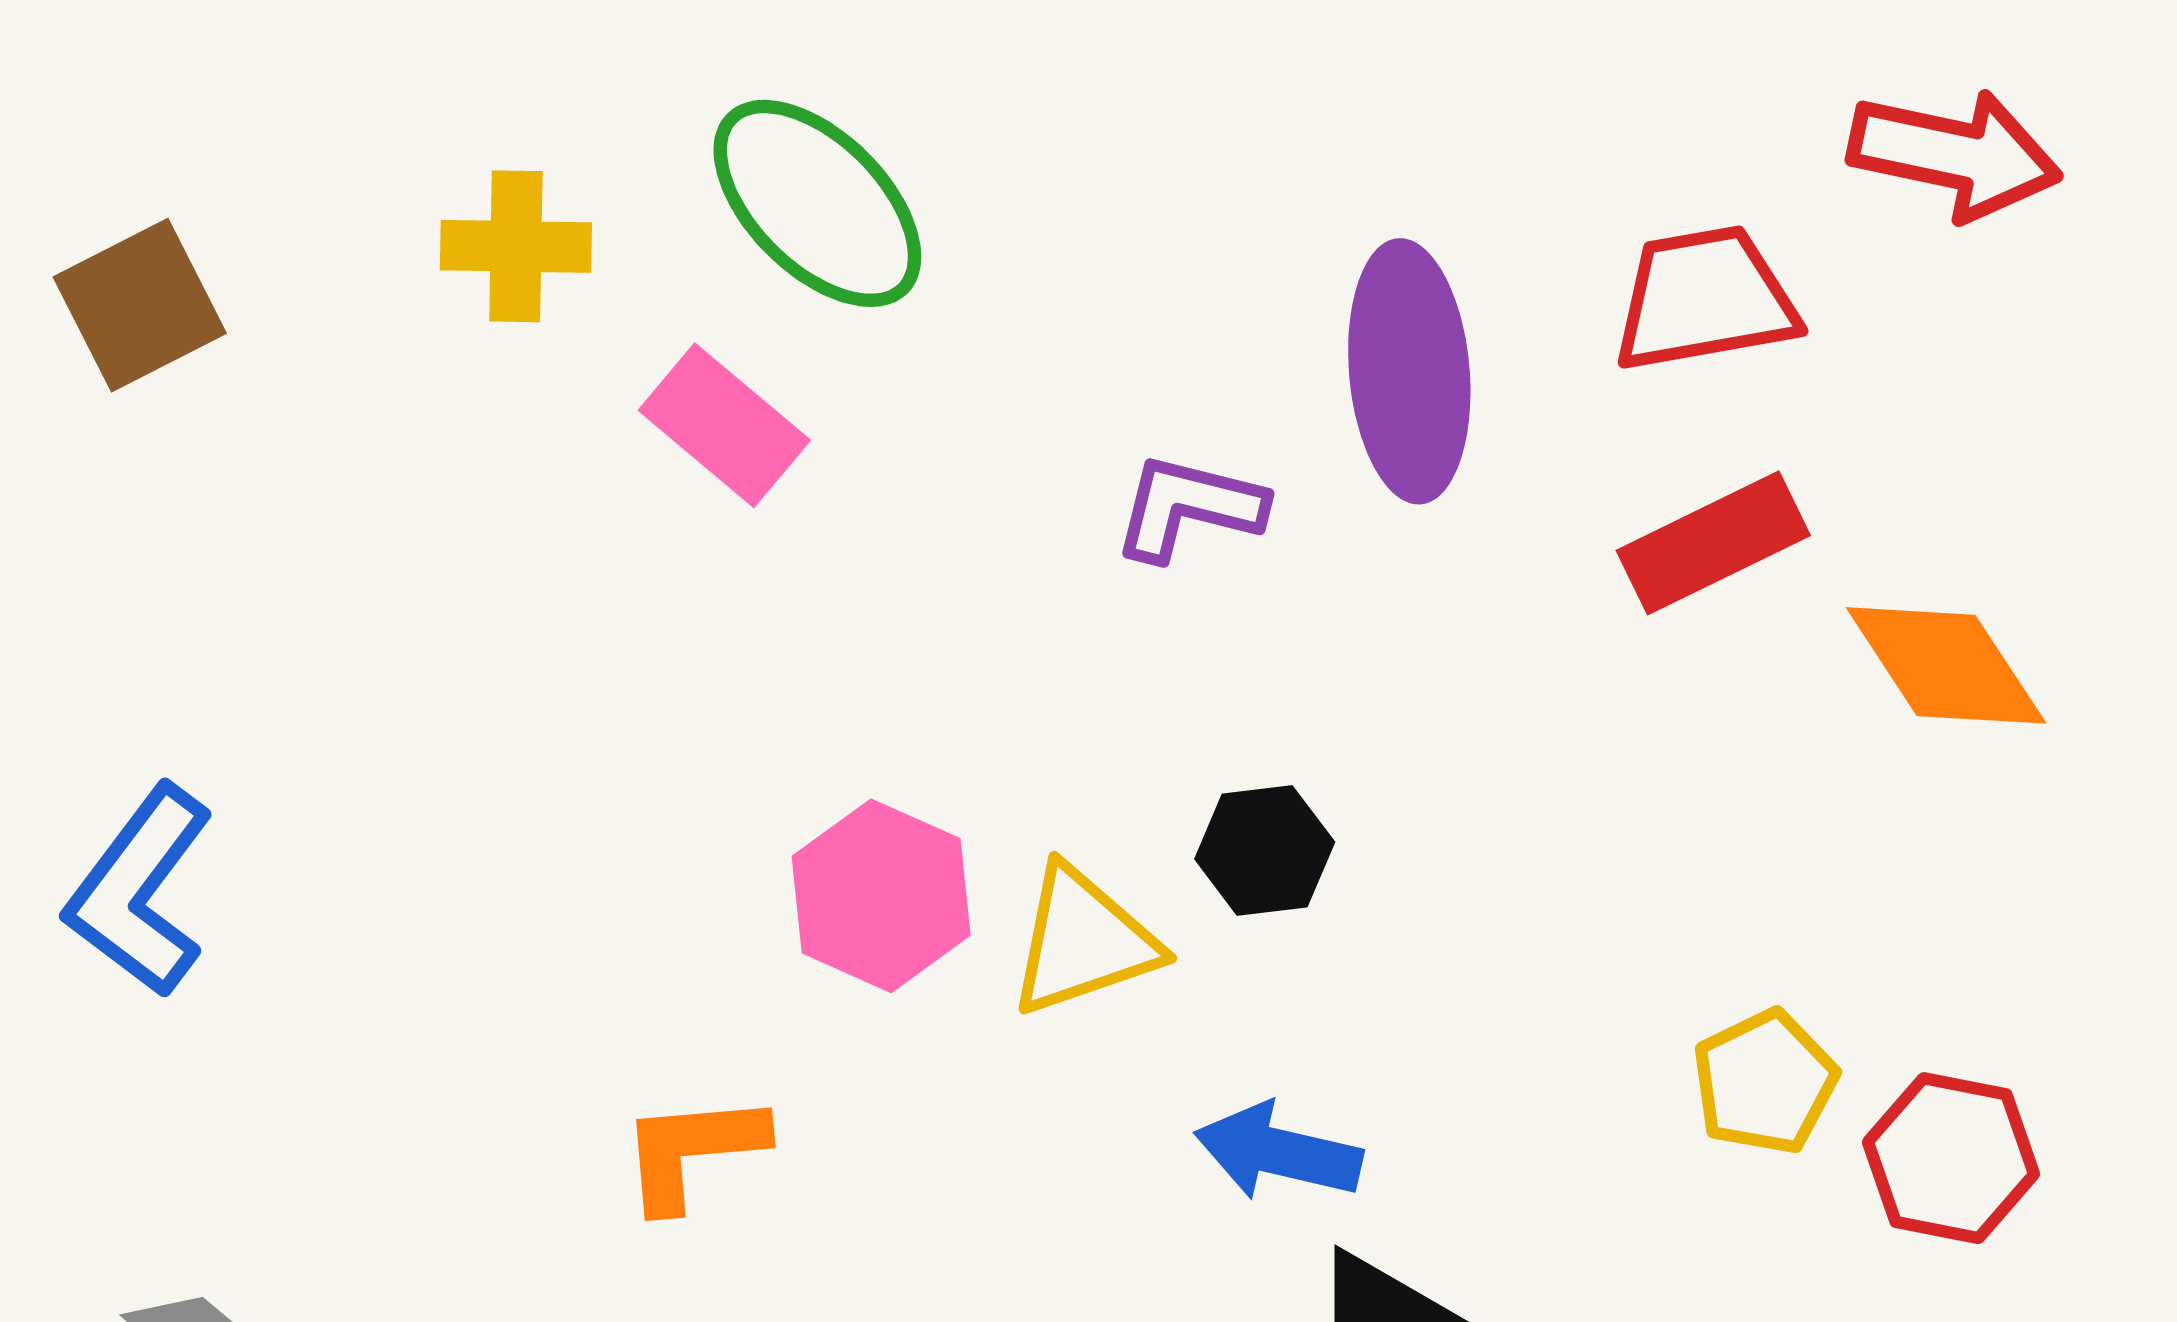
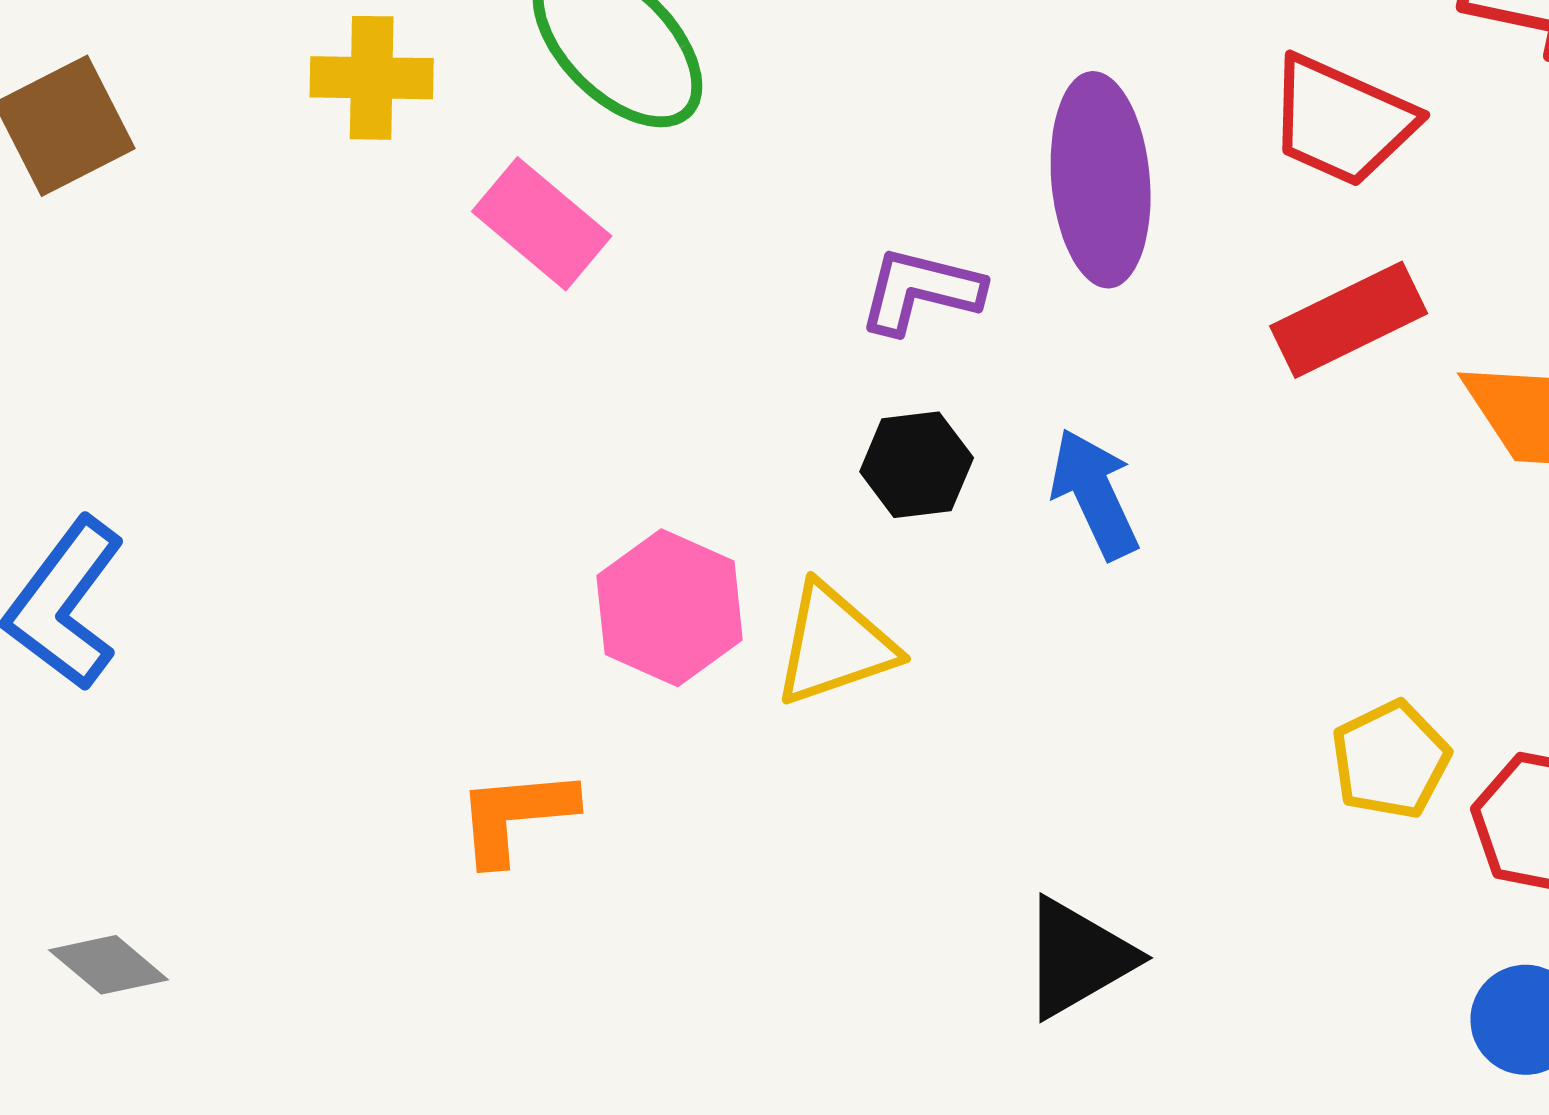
red trapezoid: (1705, 299) -> (1342, 121), turned -146
black hexagon: (1265, 850) -> (917, 465), moved
blue arrow: (1278, 1152) -> (1095, 494), moved, turned 52

